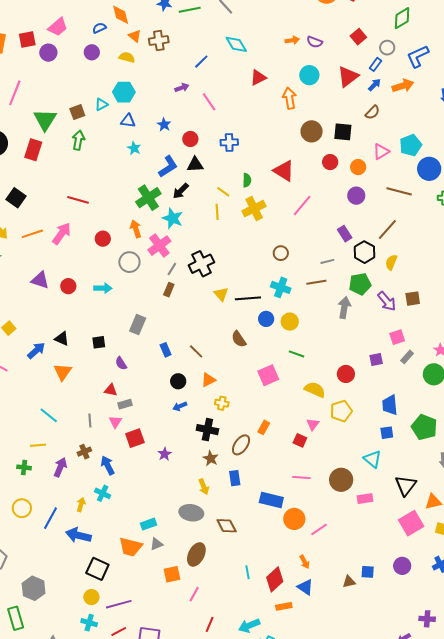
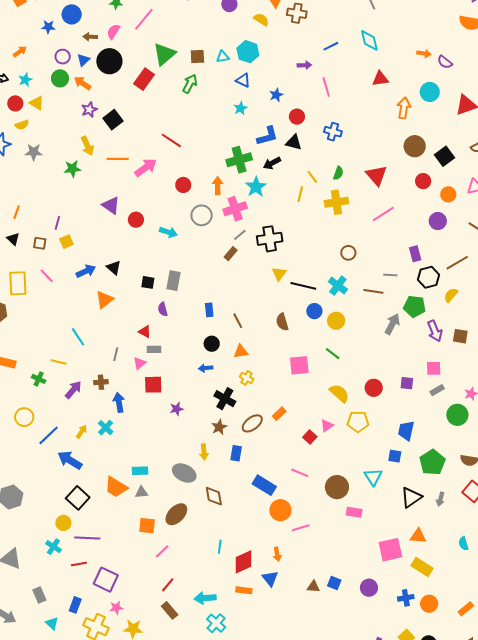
black square: (343, 132) -> (444, 156), turned 30
gray rectangle: (138, 325) -> (173, 281), moved, turned -30
black triangle: (406, 486) -> (411, 497), moved

